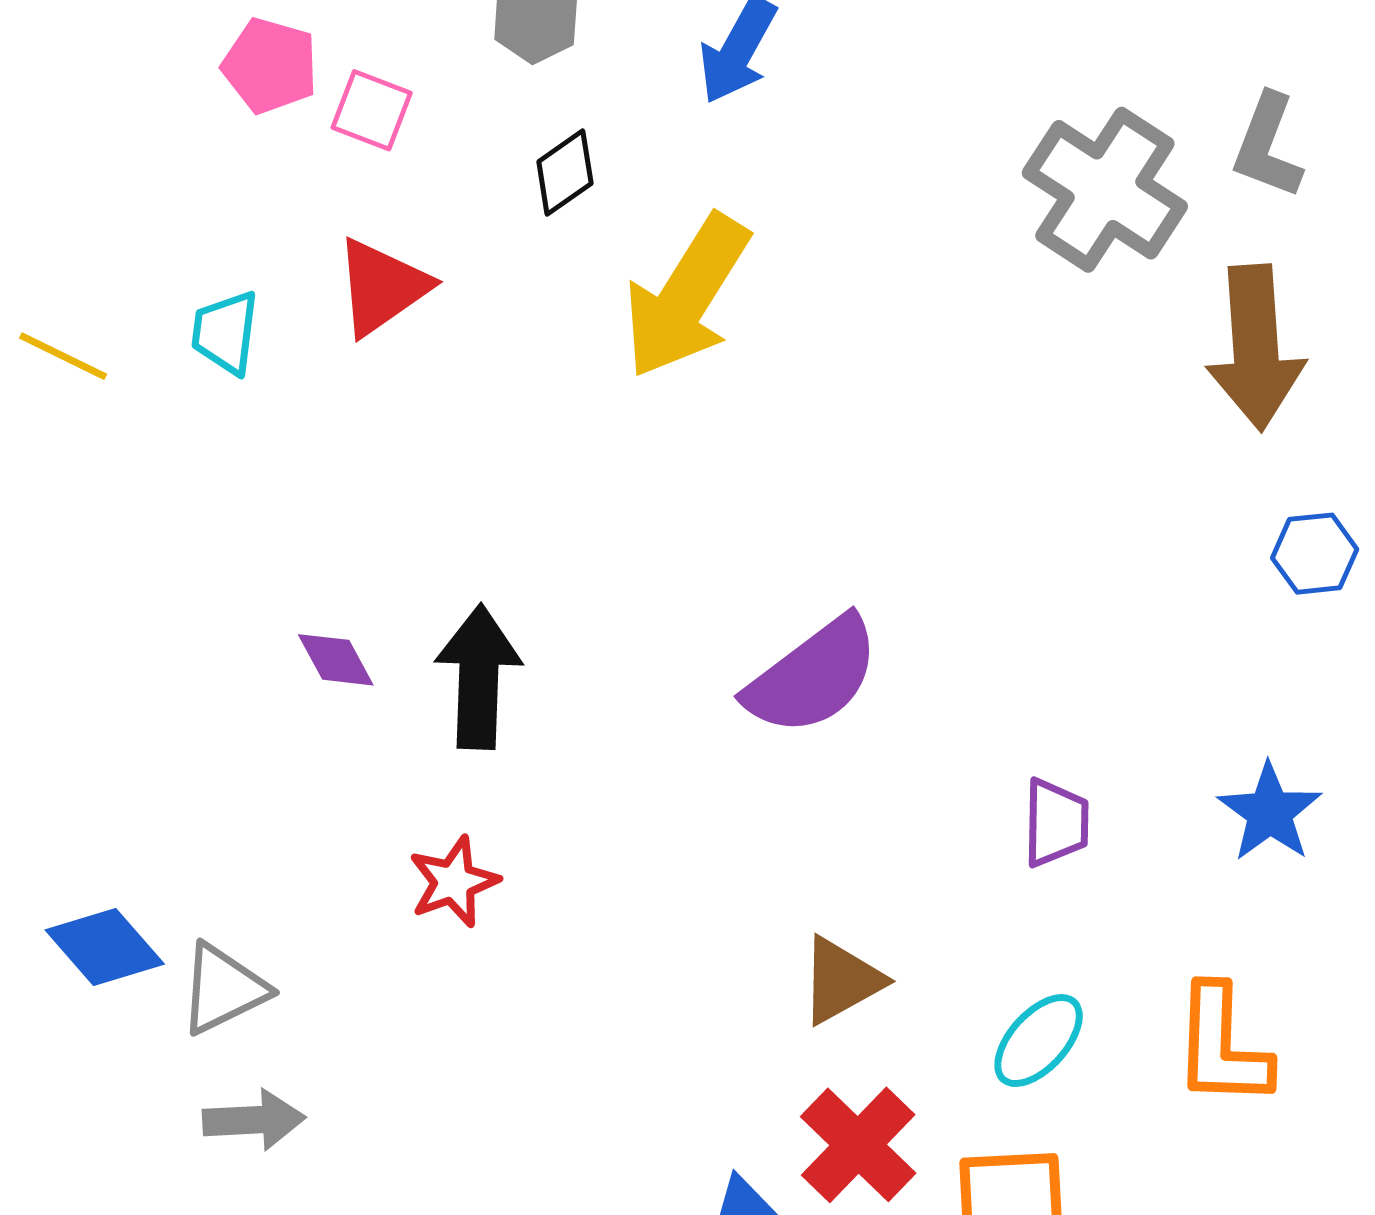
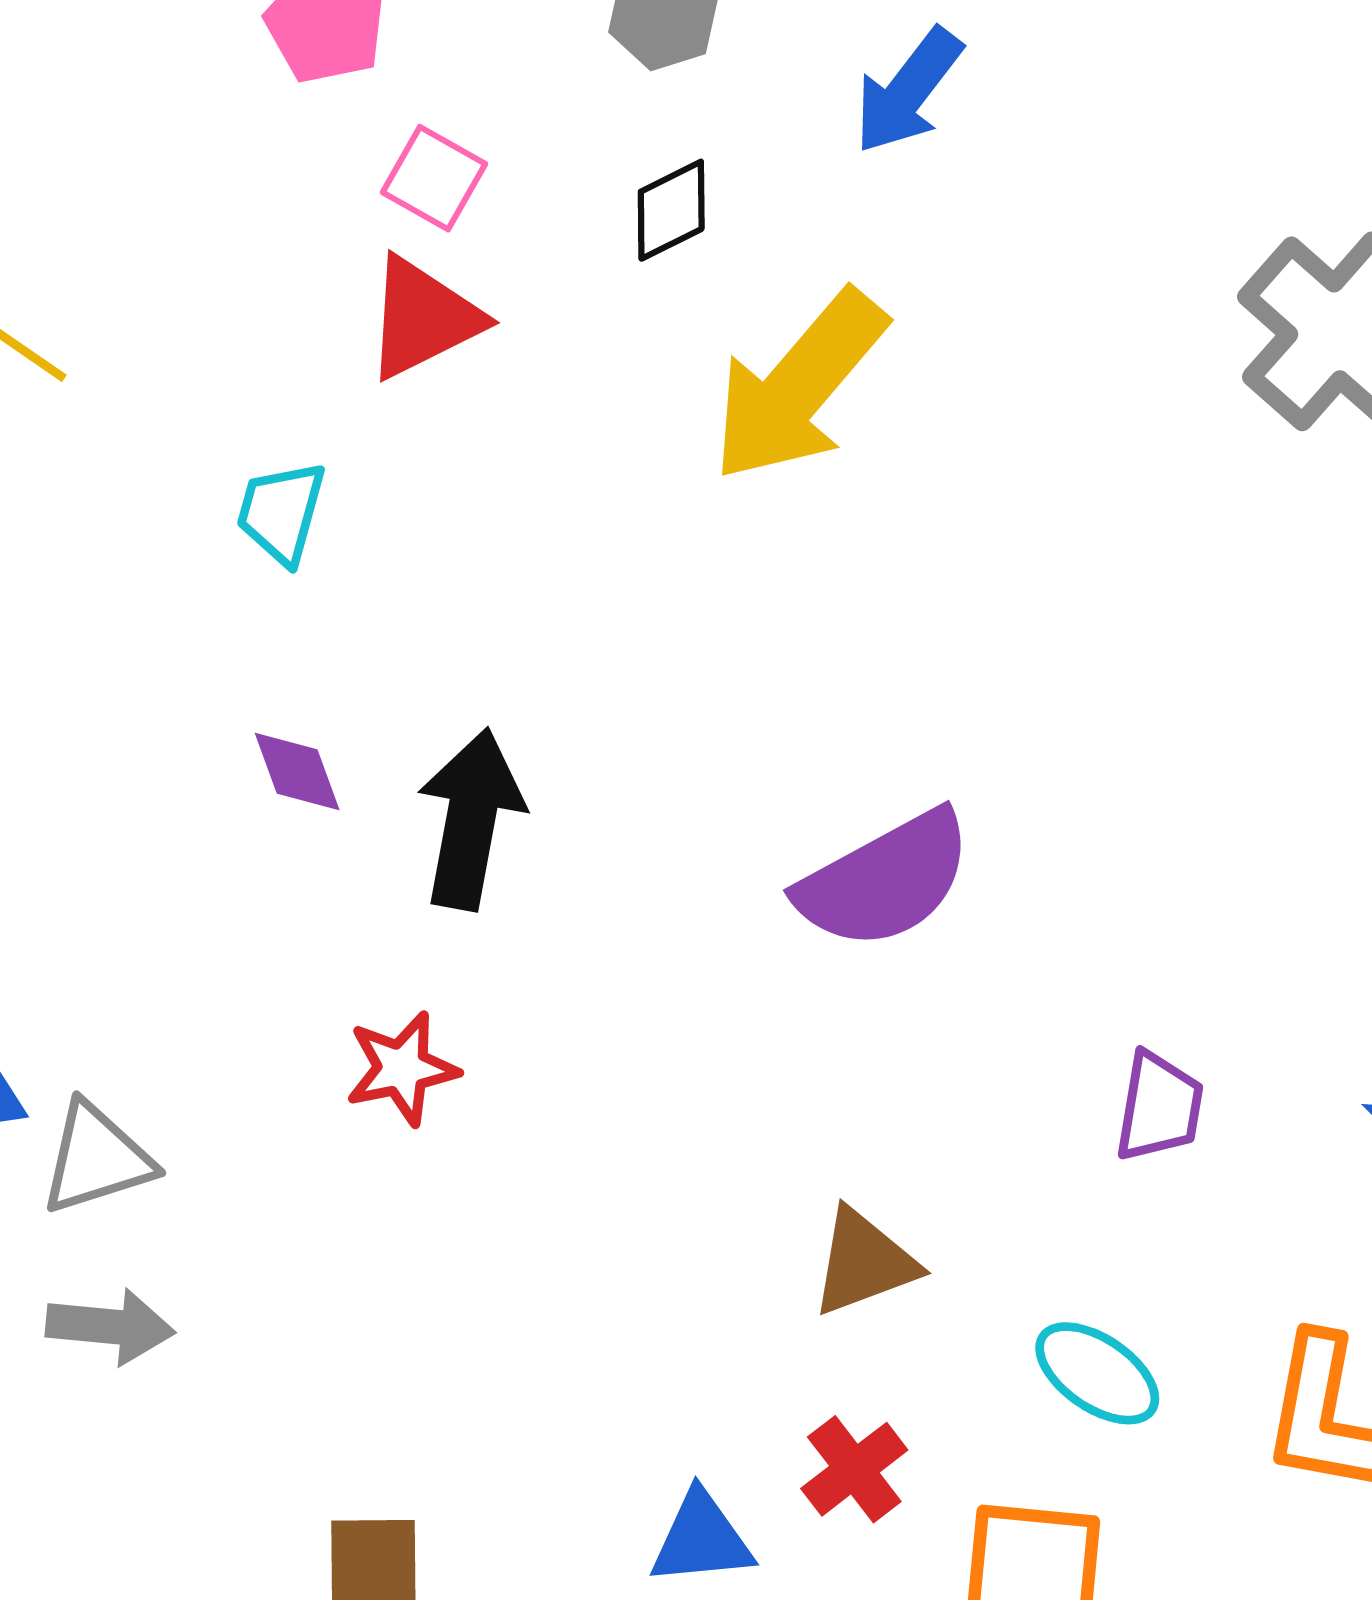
pink square: (372, 110) -> (434, 178), moved
cyan trapezoid: (225, 332) -> (281, 512), moved
cyan ellipse: (1039, 1041) -> (1097, 1373), turned 74
red cross: (858, 1145) -> (854, 1469), size x0.7

